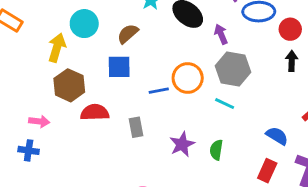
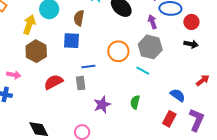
brown semicircle: (128, 34) -> (79, 18), turned -42
purple arrow: (221, 34) -> (152, 22), moved
black arrow: (292, 61) -> (191, 44), turned 96
blue line: (159, 91) -> (88, 66), moved
red semicircle: (95, 112) -> (53, 82), moved, turned -30
purple star: (182, 144) -> (102, 105), moved

